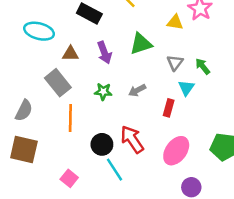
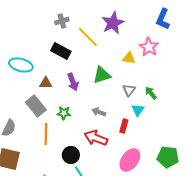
gray arrow: (137, 90) -> (99, 112), turned 48
green star: (103, 92) -> (64, 113), moved
red arrow: (132, 139) -> (96, 138), moved, turned -35

